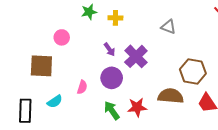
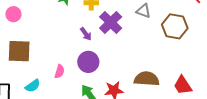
pink circle: (62, 37) -> (13, 14), moved
purple cross: (136, 56) -> (111, 22), moved
brown hexagon: (193, 71) -> (175, 26), moved

